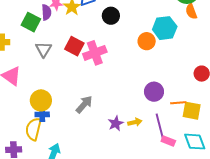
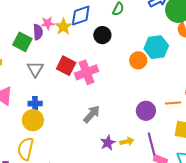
orange line: (178, 103) -> (173, 103), moved
gray arrow: (84, 104) -> (92, 114), moved
blue cross: (42, 114) -> (35, 104), moved

